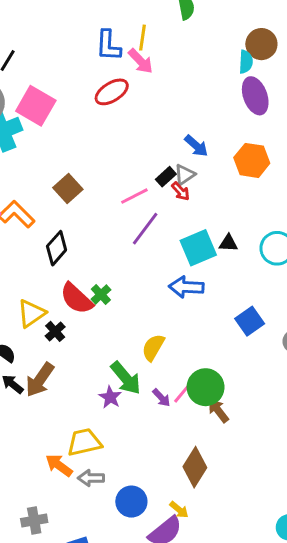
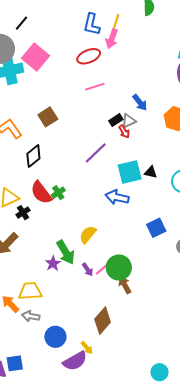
pink arrow: (141, 61) -> (112, 39), turned 54
pink line: (134, 196) -> (95, 87), moved

